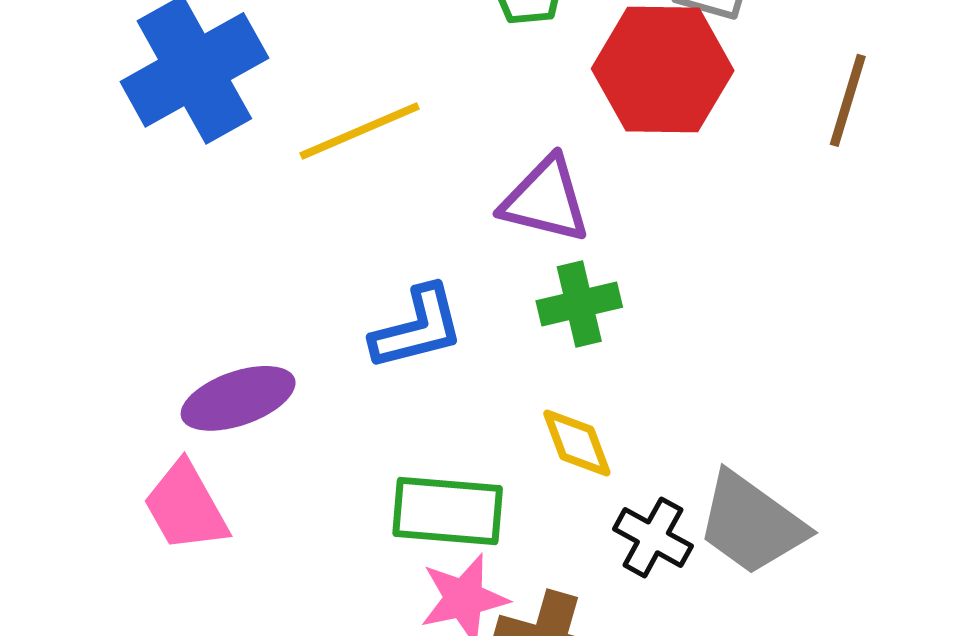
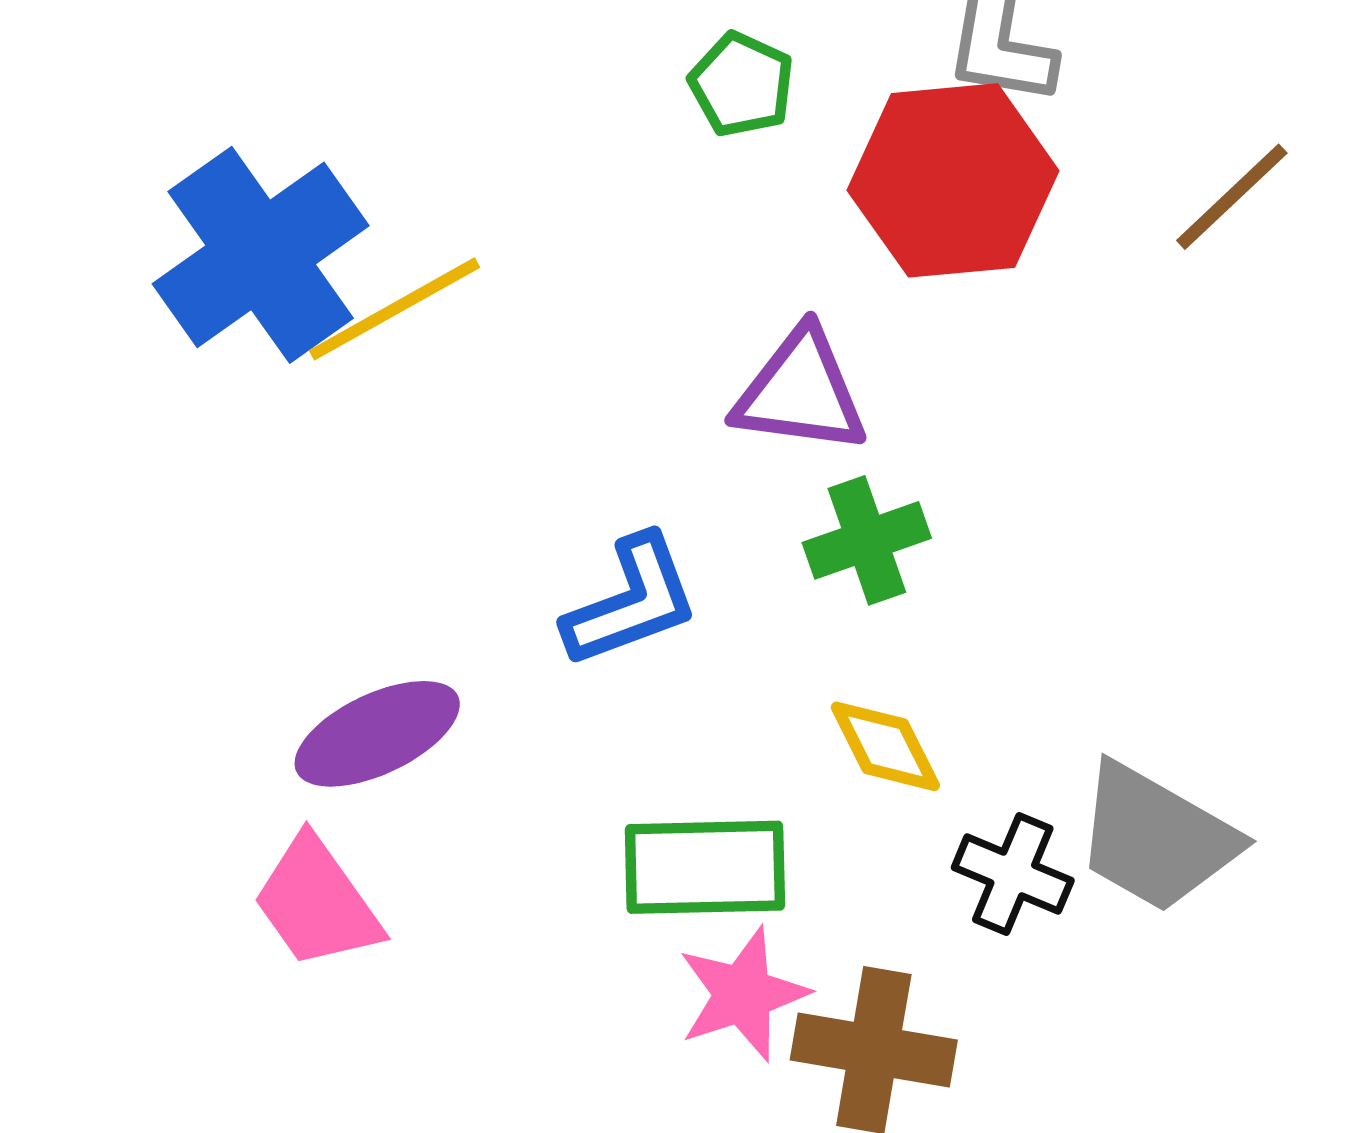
brown line: (848, 100) -> (1232, 197), turned 36
yellow line: (360, 131) -> (394, 309), moved

